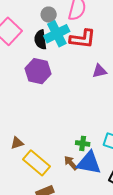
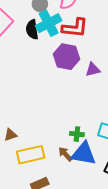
purple hexagon: (38, 71) -> (66, 57), moved
purple triangle: (99, 71) -> (93, 69), moved
yellow rectangle: (37, 163) -> (31, 155), turned -52

